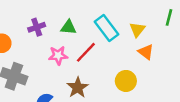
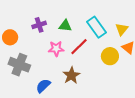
yellow circle: (126, 81) -> (110, 56), moved

